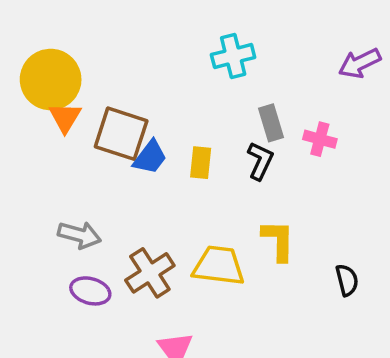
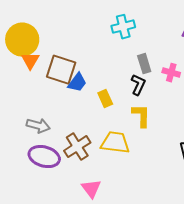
yellow rectangle: (201, 163) -> (105, 99), moved, turned -30
yellow L-shape: (278, 240) -> (141, 116), moved
purple ellipse: (90, 291) -> (44, 157), size x1.4

